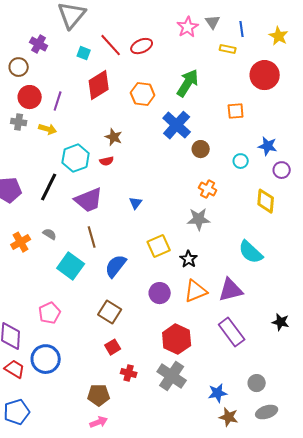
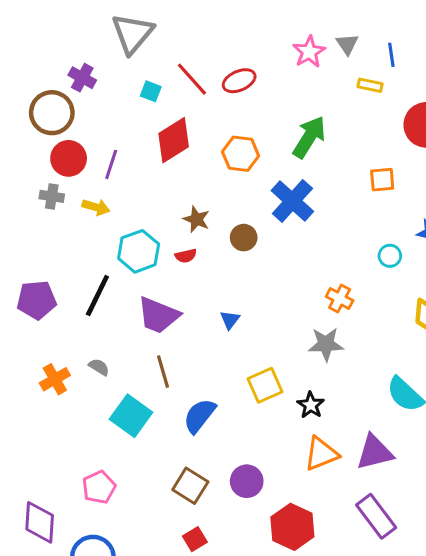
brown circle: (19, 67) -> (52, 113), size x1.5
brown circle: (201, 149) -> (244, 238), moved
purple trapezoid: (89, 200) -> (158, 315), turned 44
purple circle: (160, 293) -> (247, 481), moved

